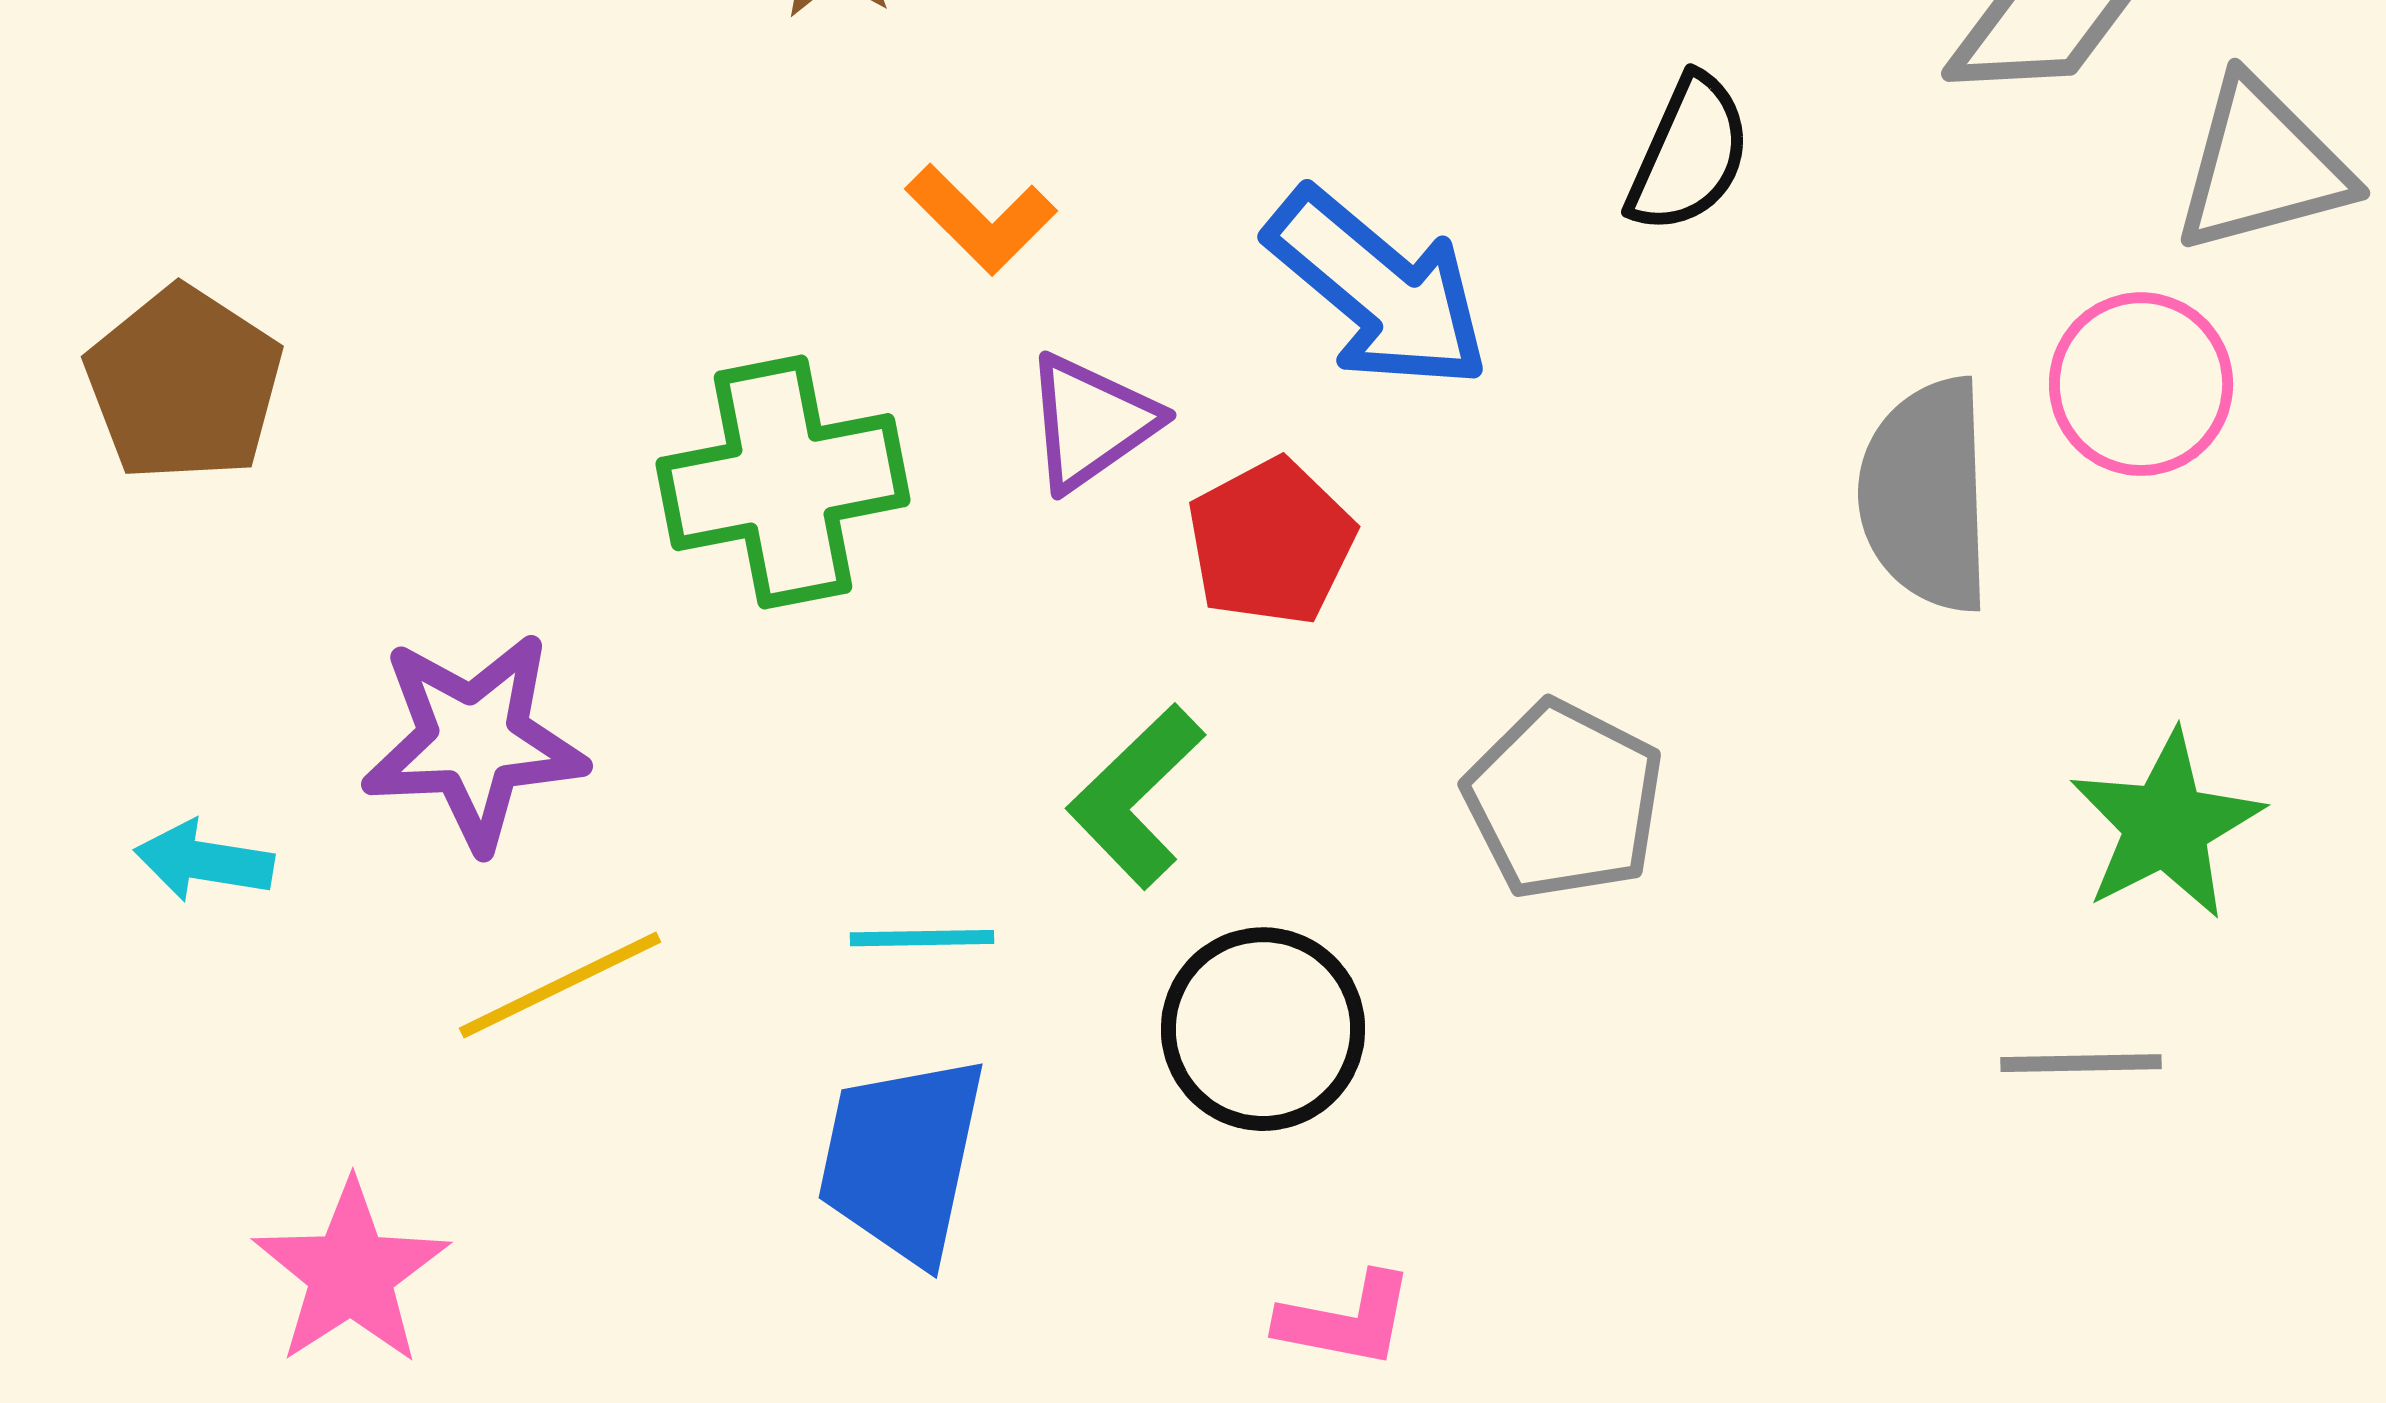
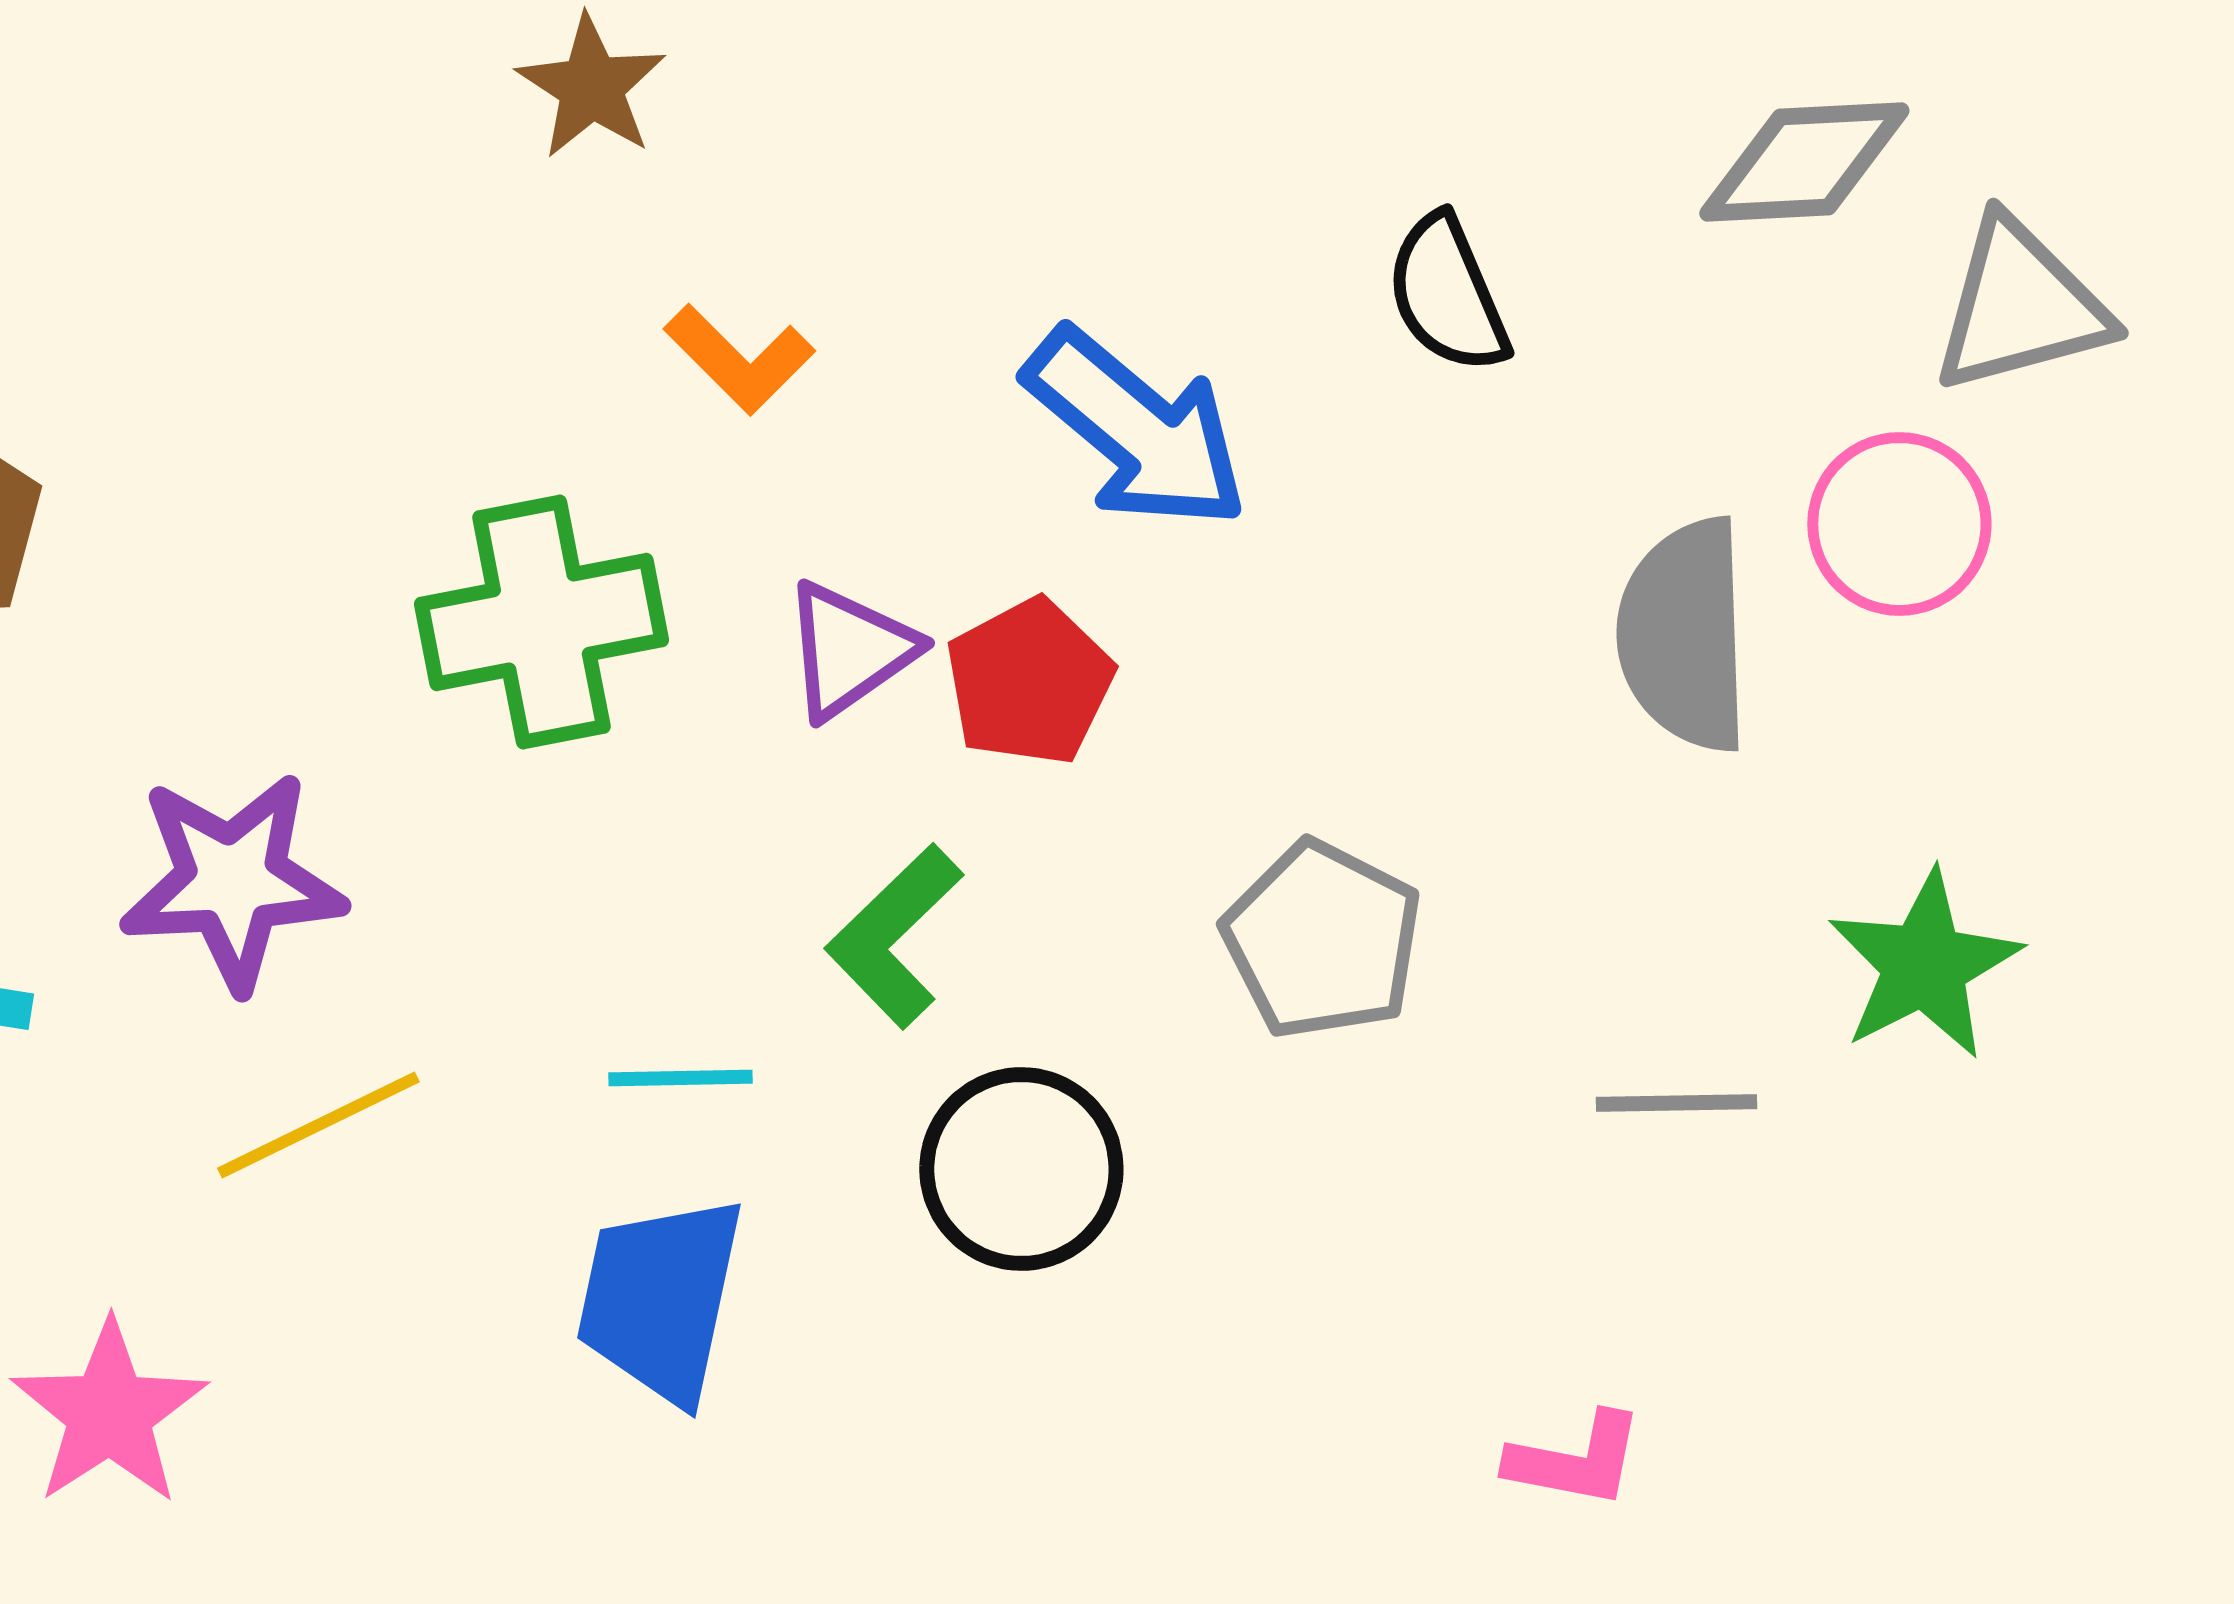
black semicircle: (1689, 154) -> (1447, 294), turned 133
purple triangle: (1091, 422) -> (849, 650), moved
gray line: (2081, 1063) -> (1676, 1103), moved
pink L-shape: (1346, 1320) -> (1575, 1460), moved

